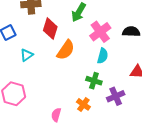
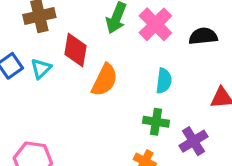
pink cross: (100, 32) -> (155, 24), moved
cyan triangle: (27, 55) -> (41, 69), moved

